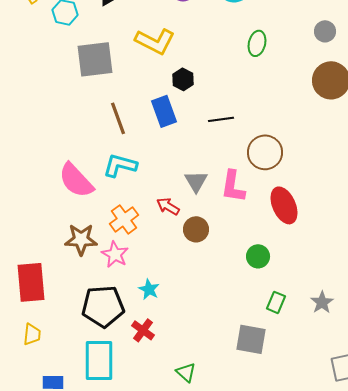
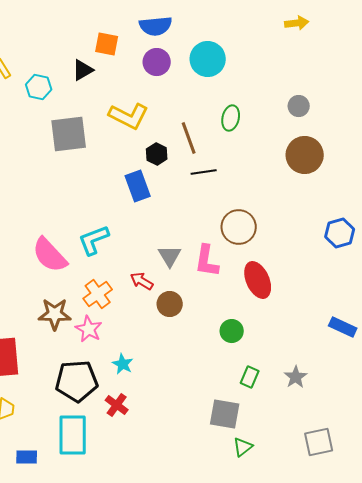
brown line: (118, 118) -> (189, 138), moved
black line: (221, 119) -> (204, 172), moved
cyan L-shape: (120, 165) -> (94, 240), turned -36
green triangle: (186, 372) -> (243, 447), moved, turned 40

